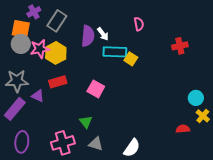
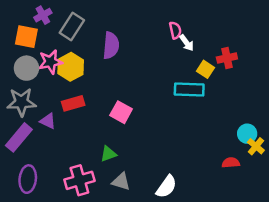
white arrow: (103, 34) -> (187, 43), moved
gray circle: (21, 44) -> (26, 68), moved
cyan rectangle: (115, 52) -> (189, 90), moved
yellow square: (131, 59) -> (206, 69), moved
cyan circle: (196, 98) -> (247, 134), moved
green triangle: (86, 122) -> (108, 154), turned 48

